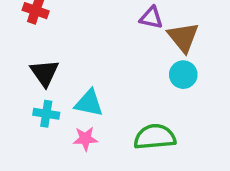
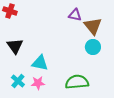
cyan cross: (46, 114) -> (18, 81), moved, turned 32

